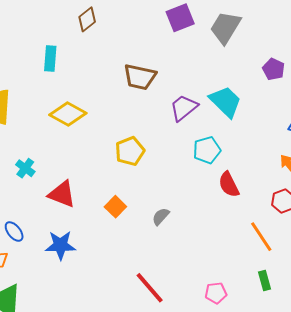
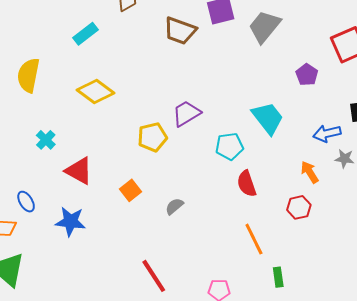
cyan rectangle: (50, 58) -> (85, 34), turned 40
brown trapezoid: (140, 77) -> (180, 31), moved
cyan trapezoid: (226, 102) -> (268, 118), moved
purple trapezoid: (184, 108) -> (186, 113), moved
orange line: (261, 237) -> (254, 239), moved
green rectangle: (265, 281) -> (278, 277), moved

